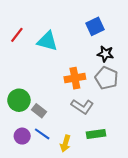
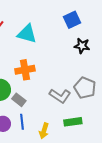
orange cross: (75, 78) -> (25, 70), moved
gray pentagon: (107, 78) -> (85, 88), moved
blue line: (42, 134) -> (22, 122), turned 49

